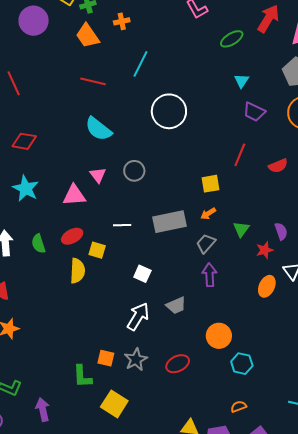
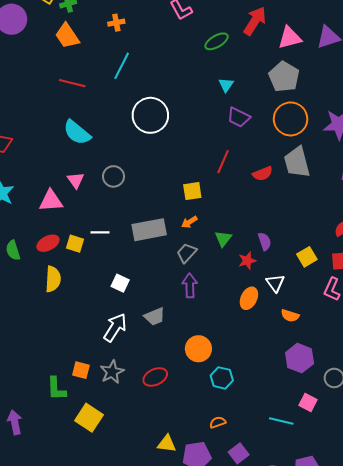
orange cross: (122, 21) -> (116, 23), moved
yellow square: (97, 250) -> (75, 244), moved

